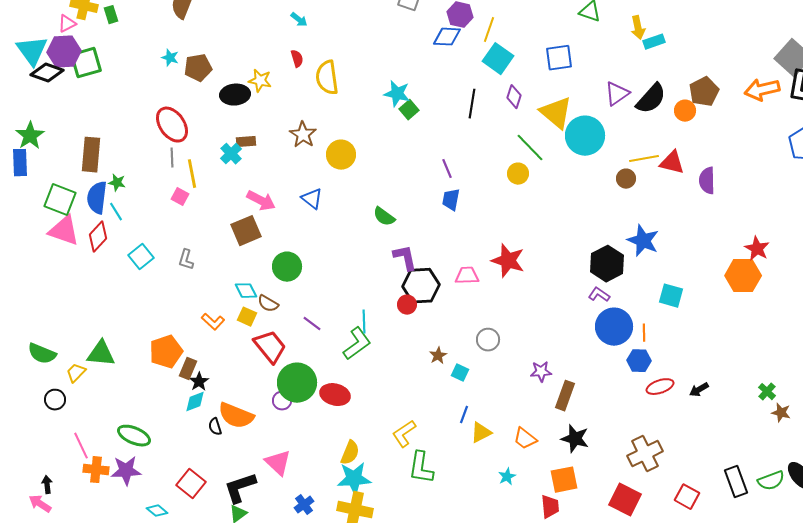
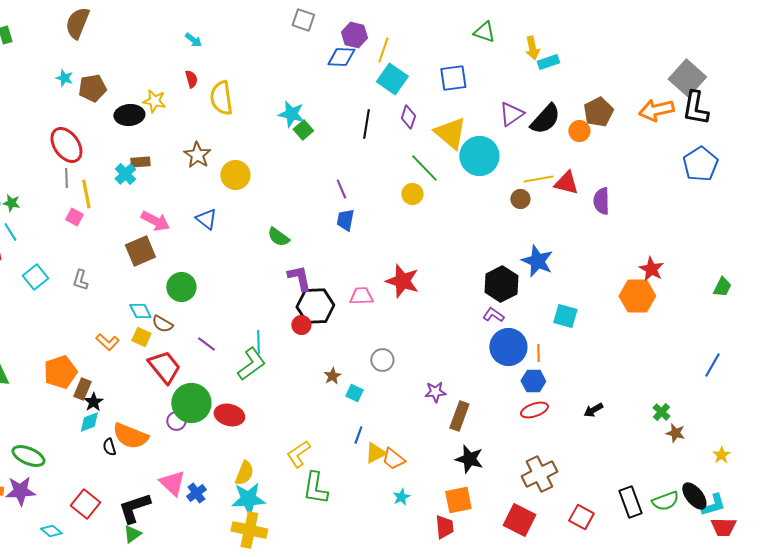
red ellipse: (660, 387) -> (534, 410), moved
orange trapezoid: (525, 439) -> (393, 459), moved
blue cross: (304, 505) -> (196, 493), moved

